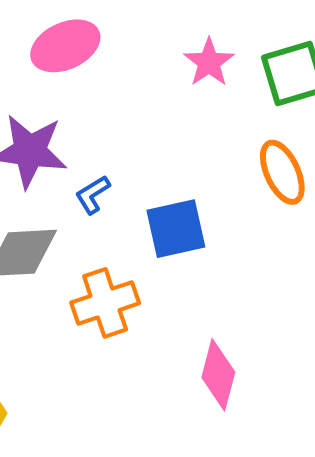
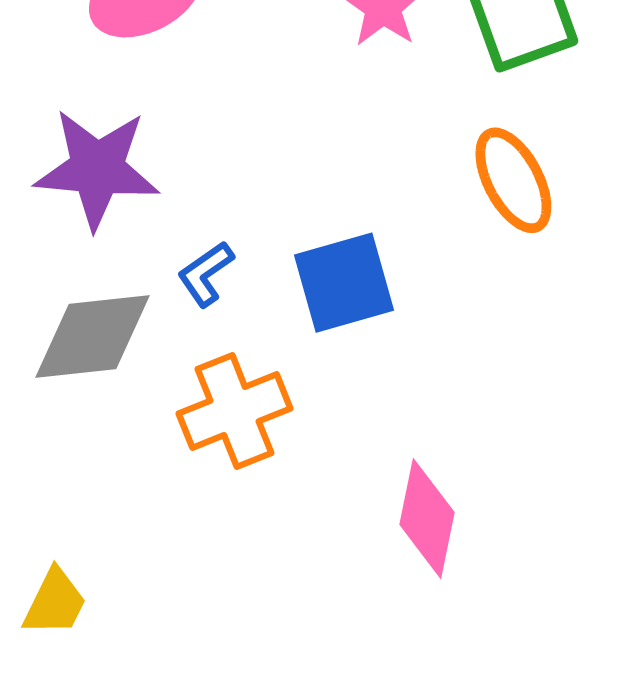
blue L-shape: (93, 195) -> (206, 274), moved

